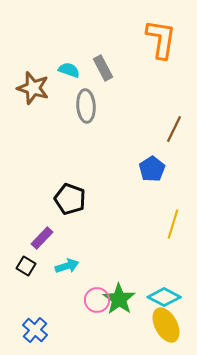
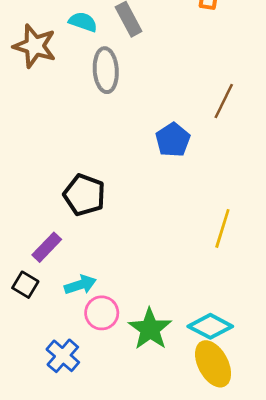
blue pentagon: (152, 169) -> (173, 140), moved
pink circle: (97, 300) -> (102, 313), moved
blue cross: (35, 330) -> (63, 356), moved

